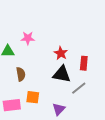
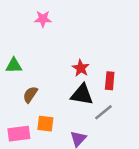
pink star: (28, 38) -> (43, 19), moved
brown semicircle: (21, 74) -> (30, 95), turned -136

